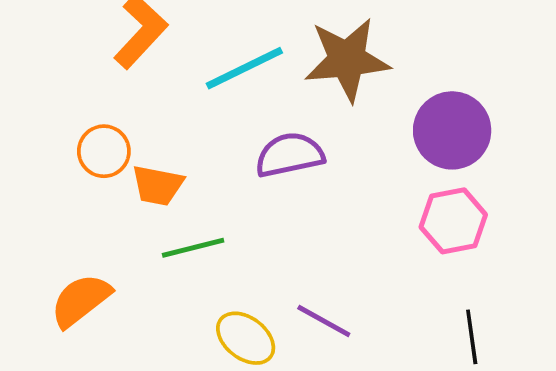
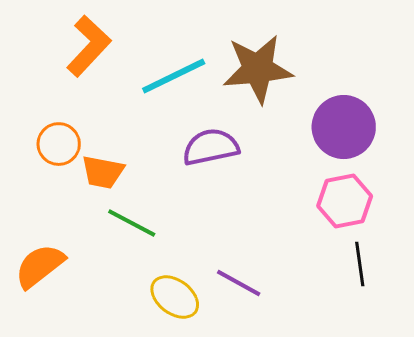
green line: (193, 248) -> (132, 223), turned 42
black line: (472, 337) -> (360, 264), moved

